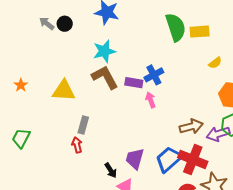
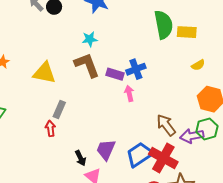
cyan star: (104, 51) -> (90, 39), size x0.7
brown arrow: (191, 126) -> (166, 125), turned -120

